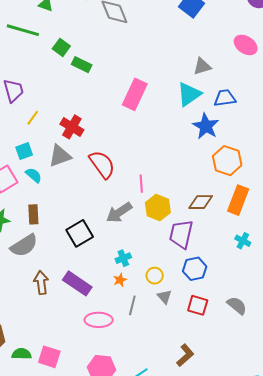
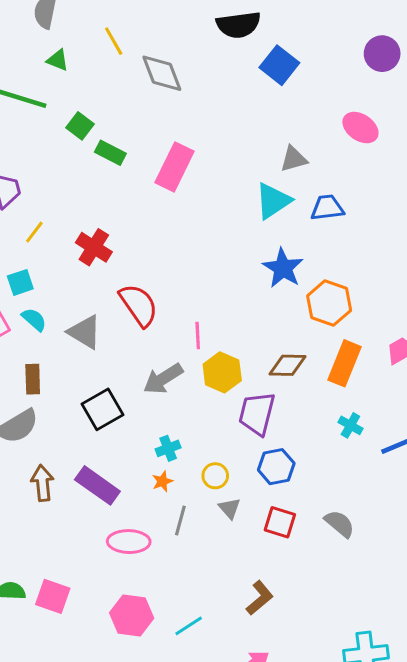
pink rectangle: (135, 94) -> (174, 167), moved
blue star: (206, 126) -> (283, 268), moved
gray triangle: (60, 156) -> (85, 332), moved, turned 50

